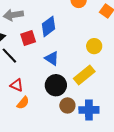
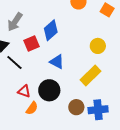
gray arrow: (13, 15) -> (15, 22), turned -42
black circle: (56, 85) -> (49, 90), moved

